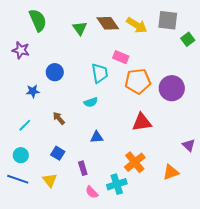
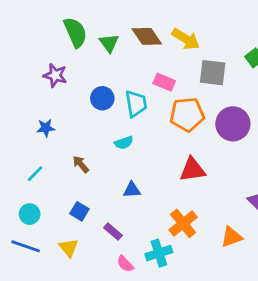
green semicircle: (38, 20) -> (75, 32), moved
gray square: (168, 20) -> (213, 73), moved
purple star: (21, 50) -> (55, 75), moved
blue circle: (55, 72) -> (102, 98), moved
purple rectangle: (83, 168) -> (113, 232), turned -32

